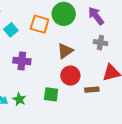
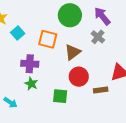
orange square: (40, 24) -> (48, 39), moved
gray cross: (100, 43) -> (98, 37), moved, turned 32
green star: (19, 99) -> (31, 84), moved

